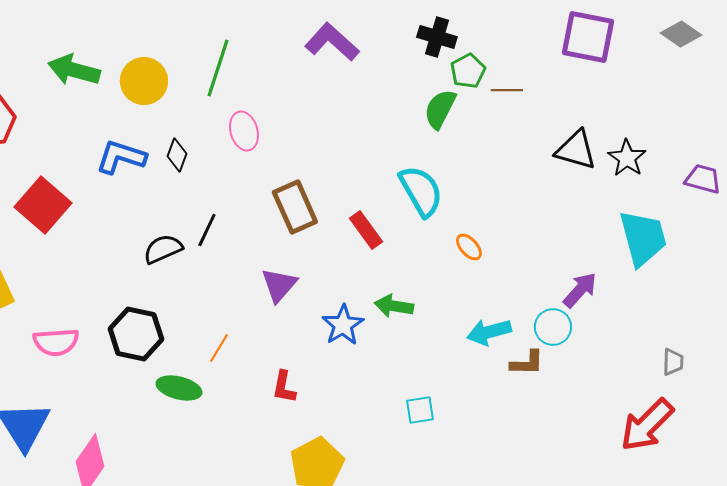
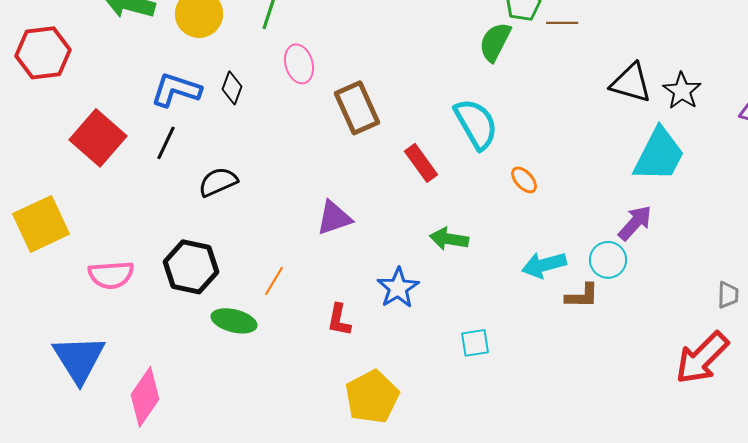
brown rectangle: (295, 207) -> (357, 108), moved
black line: (207, 230) -> (166, 143), moved
cyan trapezoid: (643, 238) -> (659, 155), moved, turned 42
purple triangle: (279, 285) -> (334, 218), turned 30
blue star: (343, 325) -> (398, 288), moved

